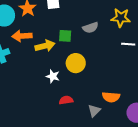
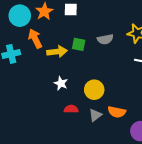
orange arrow: (22, 36) -> (35, 39), turned 60
yellow circle: (76, 63) -> (94, 90), moved
gray triangle: (94, 111) -> (95, 115), moved

